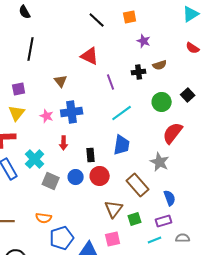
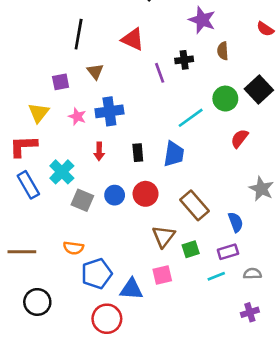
purple star: (144, 41) -> (202, 20), size x1.5
black line: (31, 49) -> (79, 34), moved
brown semicircle: (160, 65) -> (223, 51), turned 104
black cross: (139, 72) -> (184, 60), moved
purple square: (19, 89) -> (61, 82), moved
black square: (188, 95) -> (259, 90), size x1.5
cyan line: (122, 113) -> (191, 118), moved
red semicircle: (173, 133) -> (240, 138), size x0.7
black rectangle: (91, 155) -> (138, 153), moved
gray star: (160, 162) -> (261, 189), moved

